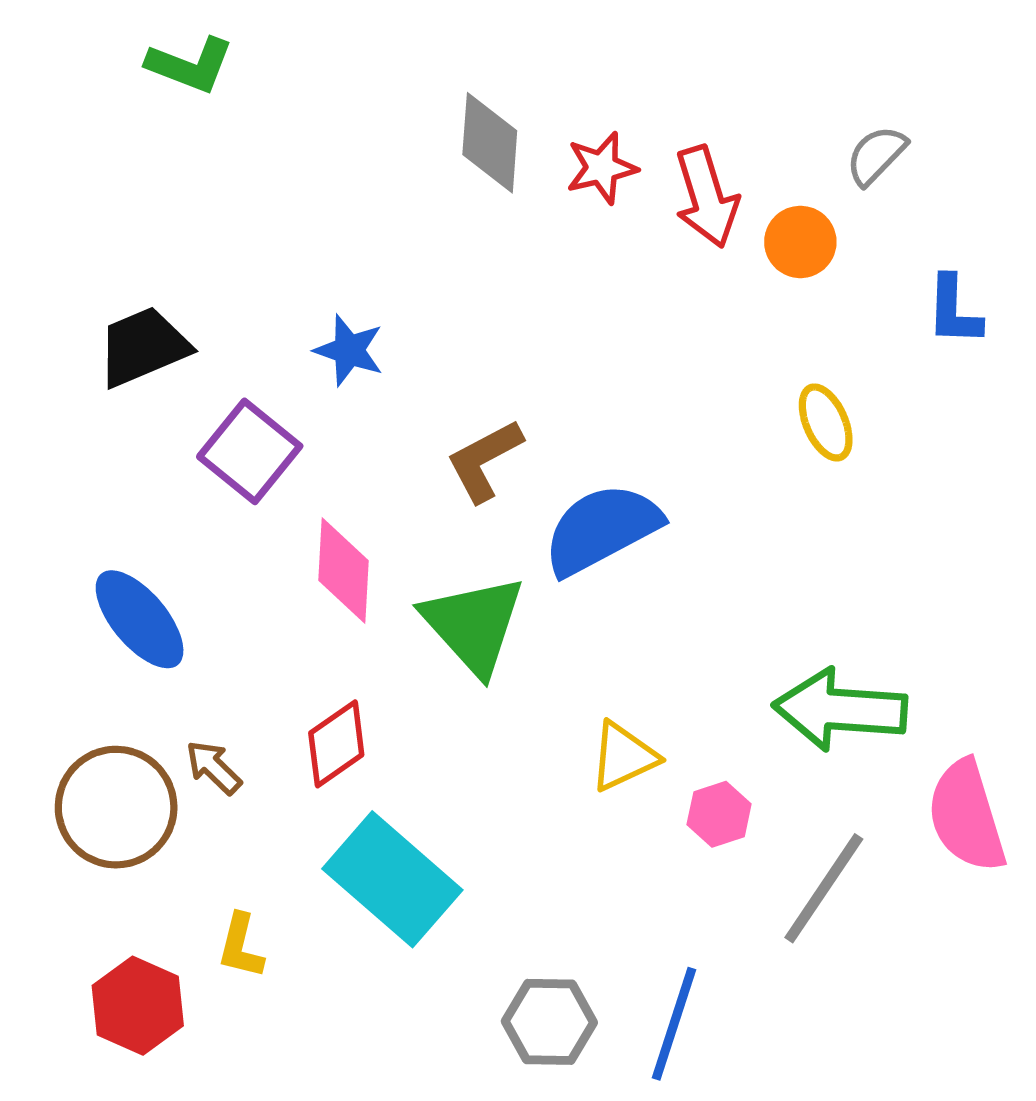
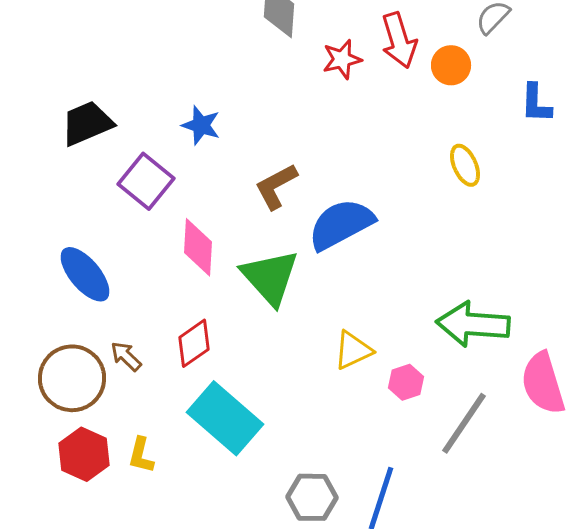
red star: (602, 168) -> (342, 59), moved
red hexagon: (138, 1006) -> (84, 454), moved

